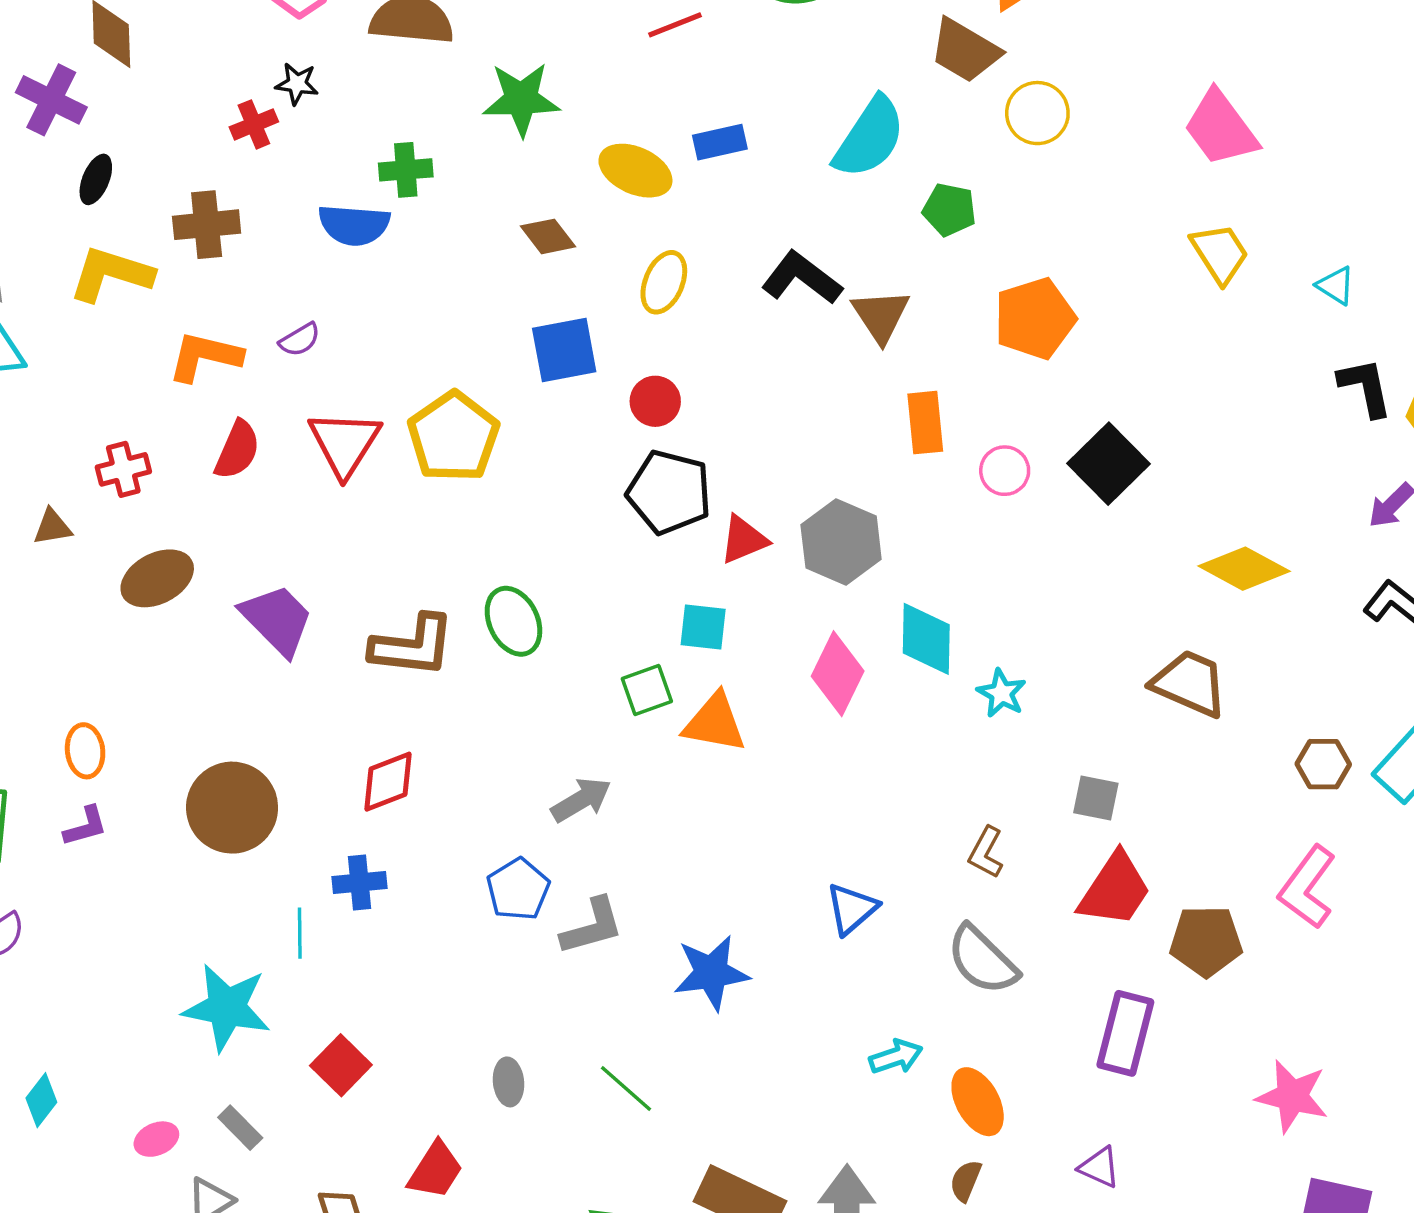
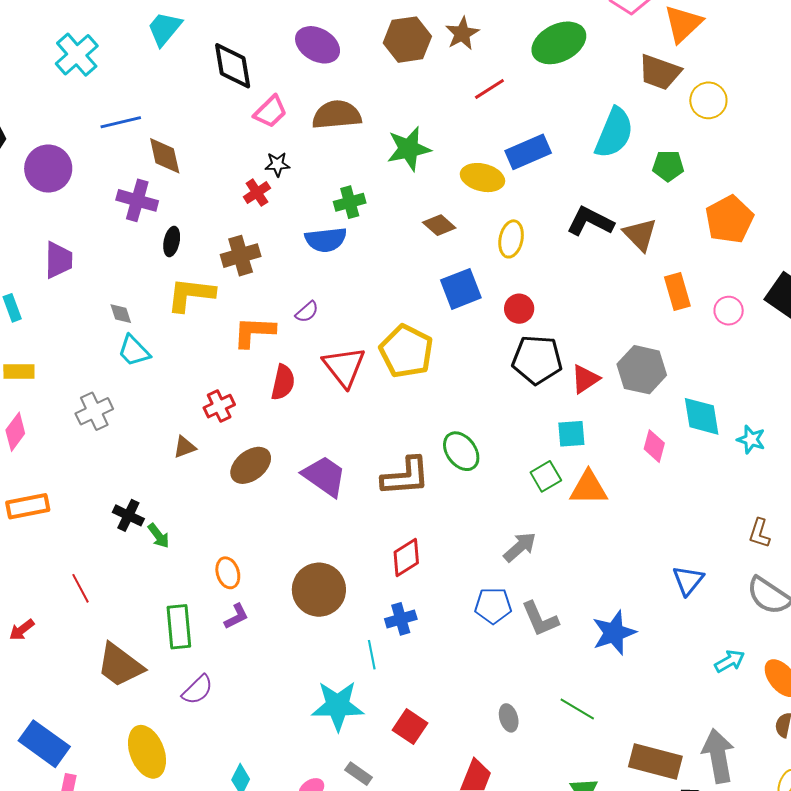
blue rectangle: (720, 142) -> (528, 152), size x1.4
pink diamond: (838, 674) -> (654, 446), size x0.7
blue pentagon: (518, 889) -> (493, 606), turned -30
gray L-shape: (592, 926) -> (540, 619), turned 93

